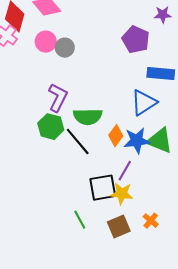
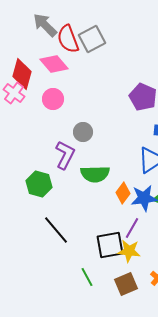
gray circle: (65, 48) -> (83, 132), moved
green hexagon: (51, 127) -> (39, 184), moved
black line: (78, 142) -> (56, 230), moved

